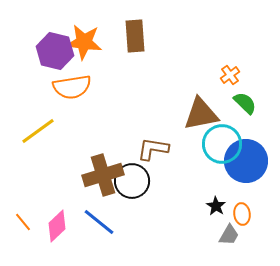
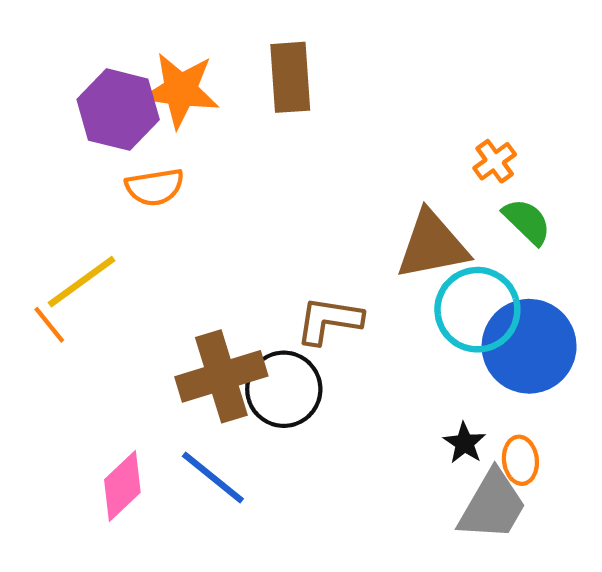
orange semicircle: (72, 87) -> (155, 187), size x0.7
orange line: (23, 222) -> (49, 325), moved
gray trapezoid: (229, 235) -> (492, 505), size x1.6

